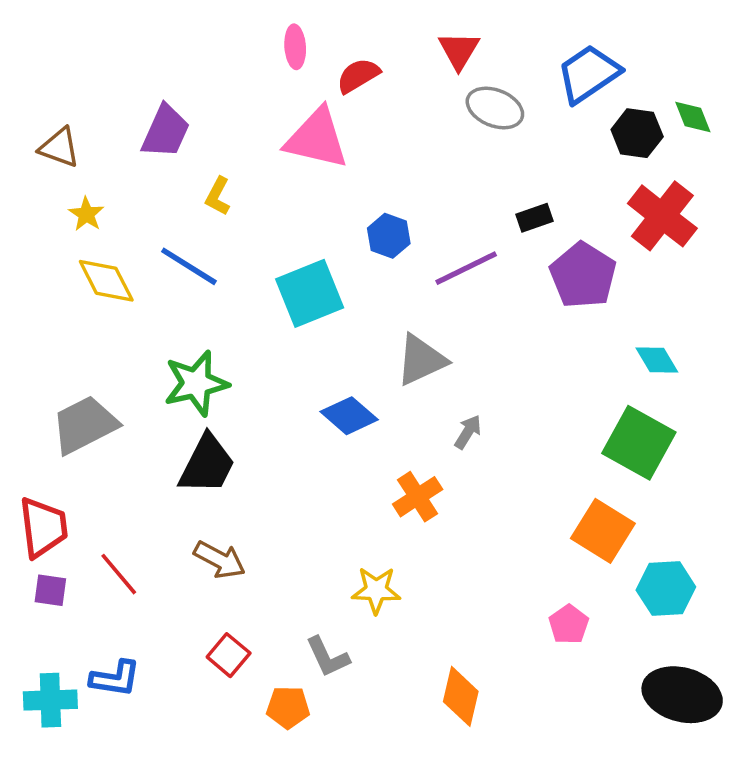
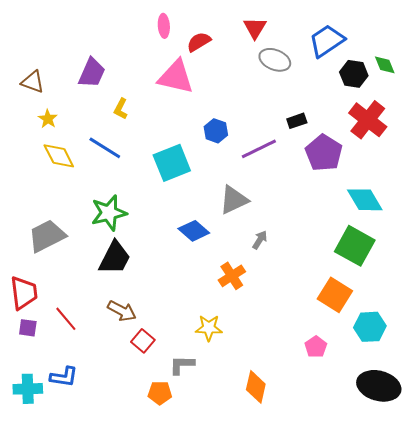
cyan diamond: (657, 360) -> (365, 200), size x1.5
red square: (229, 655) -> (143, 341), moved
gray L-shape: (328, 657) -> (182, 365), turned 116

